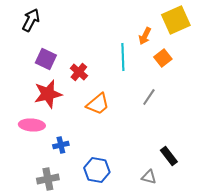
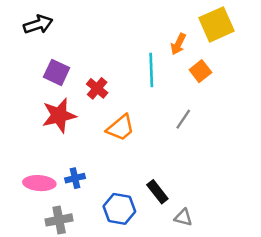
black arrow: (31, 20) -> (38, 24), turned 45
pink ellipse: (32, 125) -> (39, 183), moved
black rectangle: (169, 156) -> (157, 192), moved

